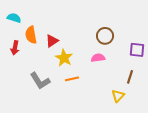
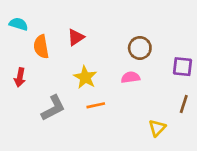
red triangle: (52, 41) -> (76, 37), moved
red arrow: (15, 48) -> (20, 77), moved
brown line: (130, 77) -> (184, 104), moved
gray L-shape: (40, 81) -> (53, 108), turned -85

